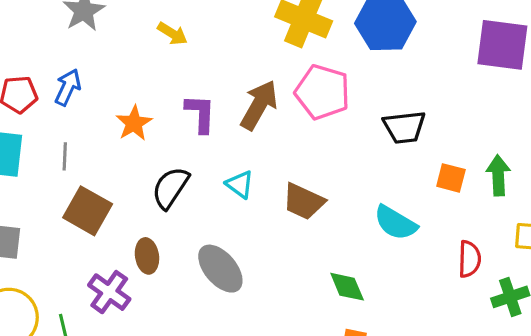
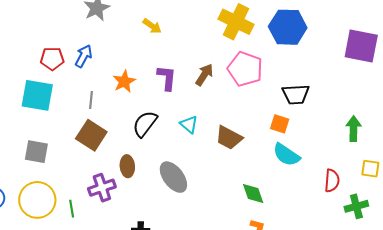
brown arrow: (259, 105) -> (204, 75), size x0.7
gray line: (65, 156) -> (91, 100), moved
orange square: (451, 178) -> (280, 124), moved
purple cross: (109, 292) -> (102, 188), turned 32

